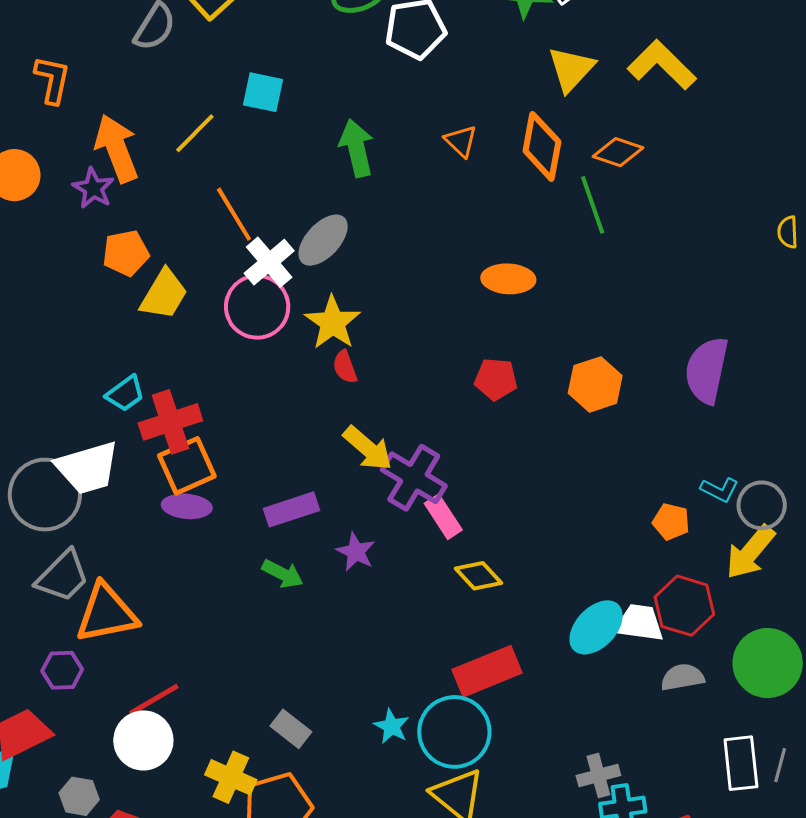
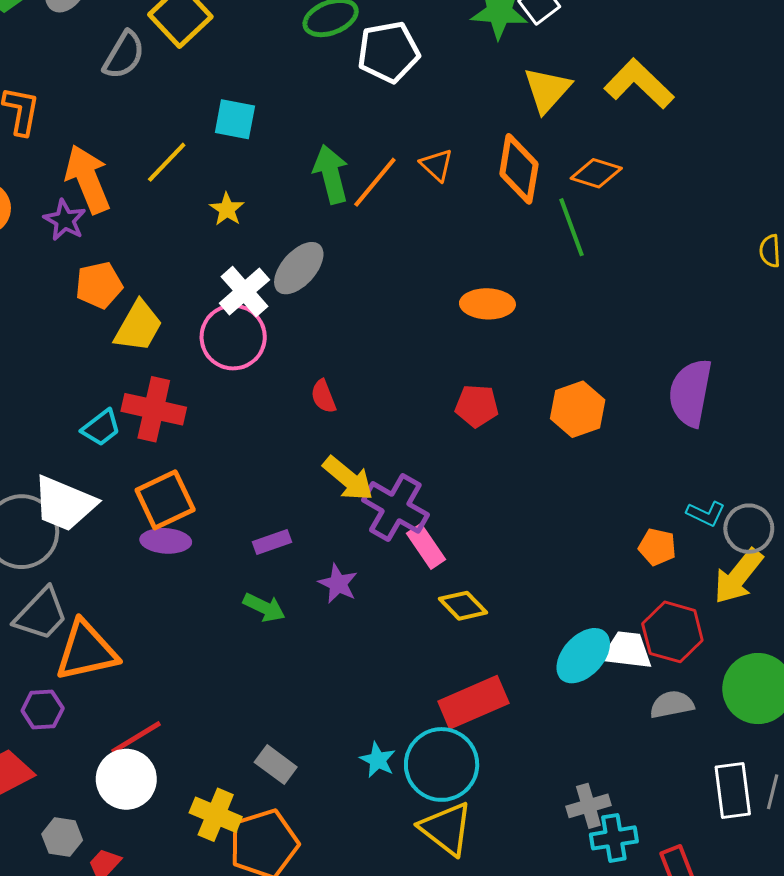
orange line: (234, 214) -> (375, 182), moved, turned 72
yellow star: (333, 322) -> (227, 209), moved, size x0.6
red cross: (170, 422) -> (154, 409), moved, turned 32
white trapezoid: (87, 468) -> (64, 504), turned 40
purple rectangle: (291, 509) -> (272, 542), size x0.7

